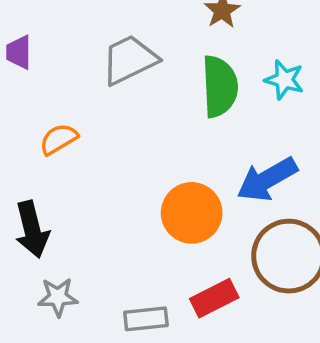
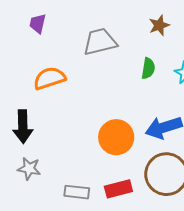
green semicircle: (220, 86) -> (148, 68), size x0.6
orange semicircle: (59, 139) -> (49, 78), size x1.4

